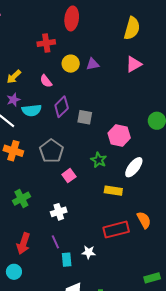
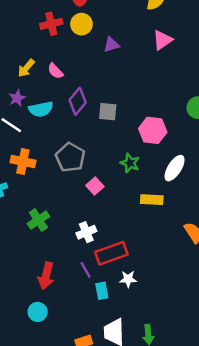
yellow circle: (71, 64) -> (81, 24), moved
yellow arrow: (14, 77) -> (26, 68), moved
red rectangle: (116, 230) -> (111, 253), moved

